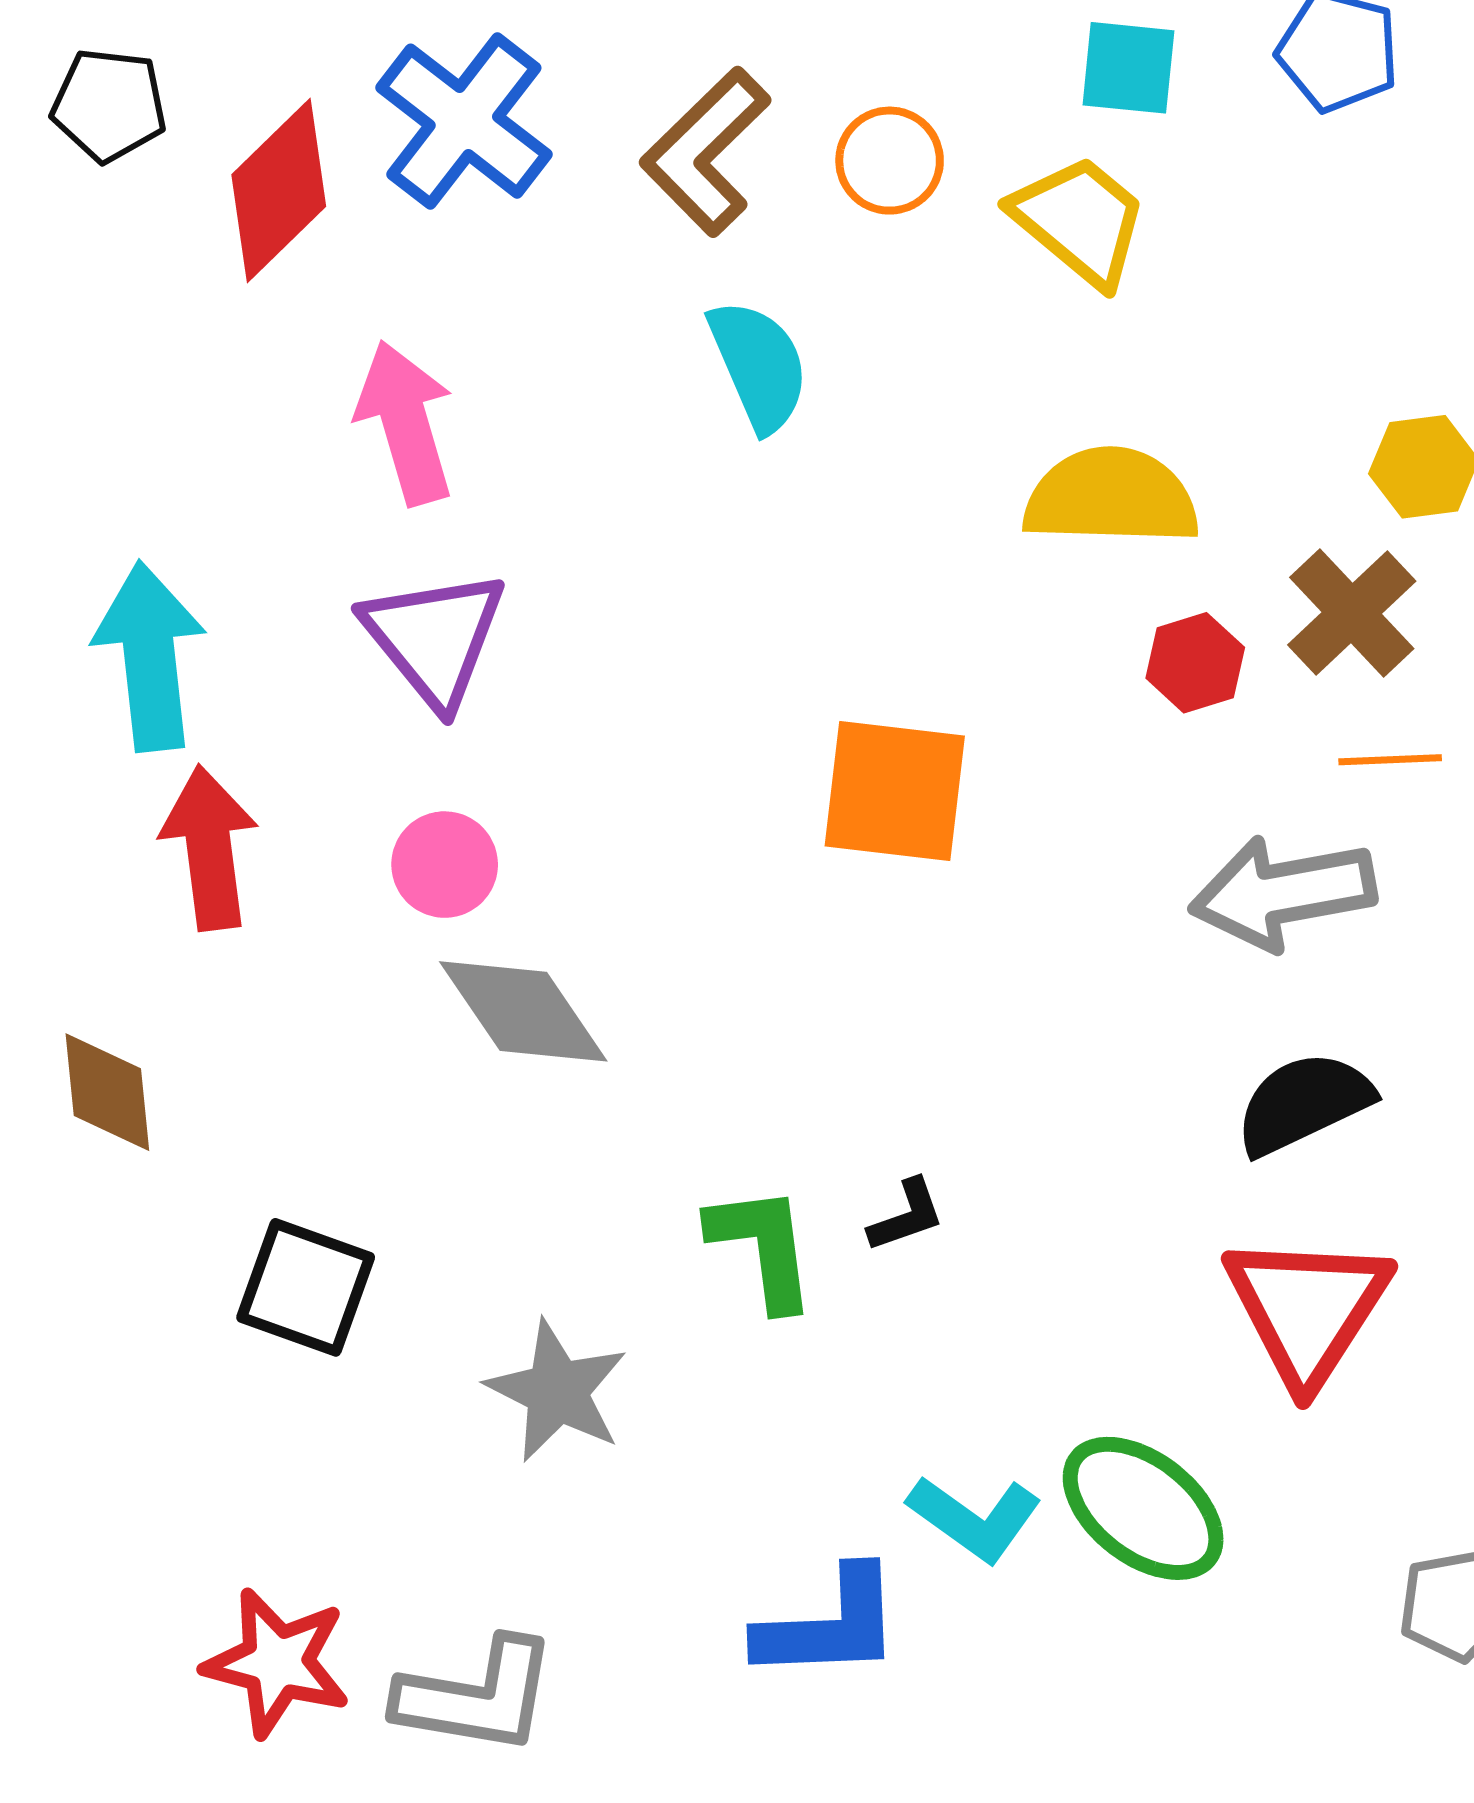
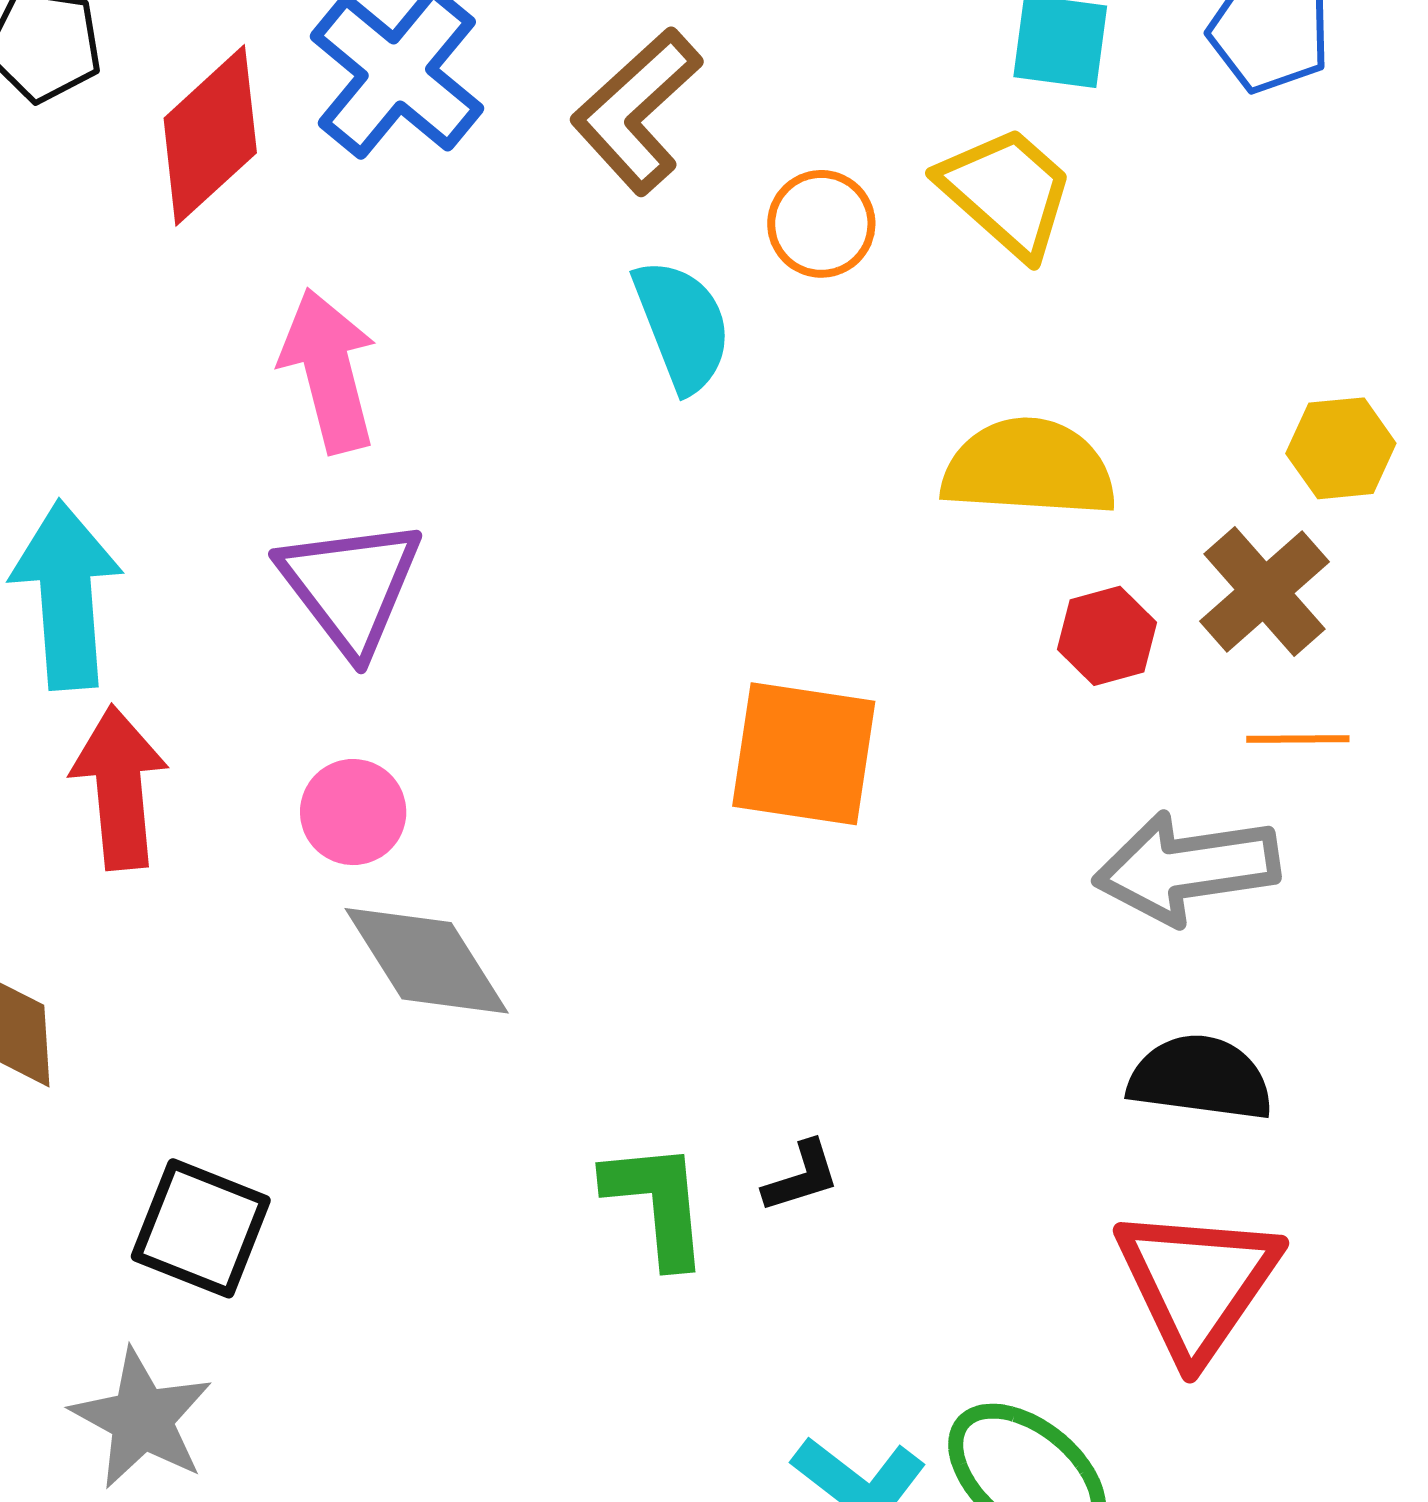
orange circle: (890, 161) -> (821, 224), moved
black semicircle: (1304, 1103) -> (1200, 1078), turned 31
gray star: (557, 1391) -> (142, 1419), moved

